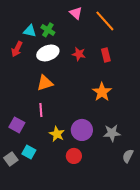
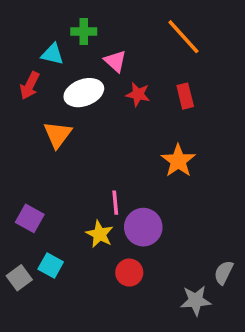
pink triangle: (76, 13) -> (115, 61), moved
green cross: (48, 30) -> (84, 31), moved, turned -32
orange triangle: (45, 83) -> (58, 135), moved, turned -36
pink line: (41, 110) -> (115, 203), moved
gray star: (112, 133) -> (196, 300), moved

